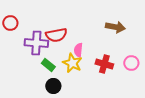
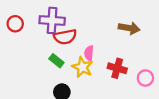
purple cross: (36, 43) -> (52, 20), moved
pink circle: (131, 63) -> (145, 78), moved
green rectangle: (48, 65) -> (56, 61), moved

